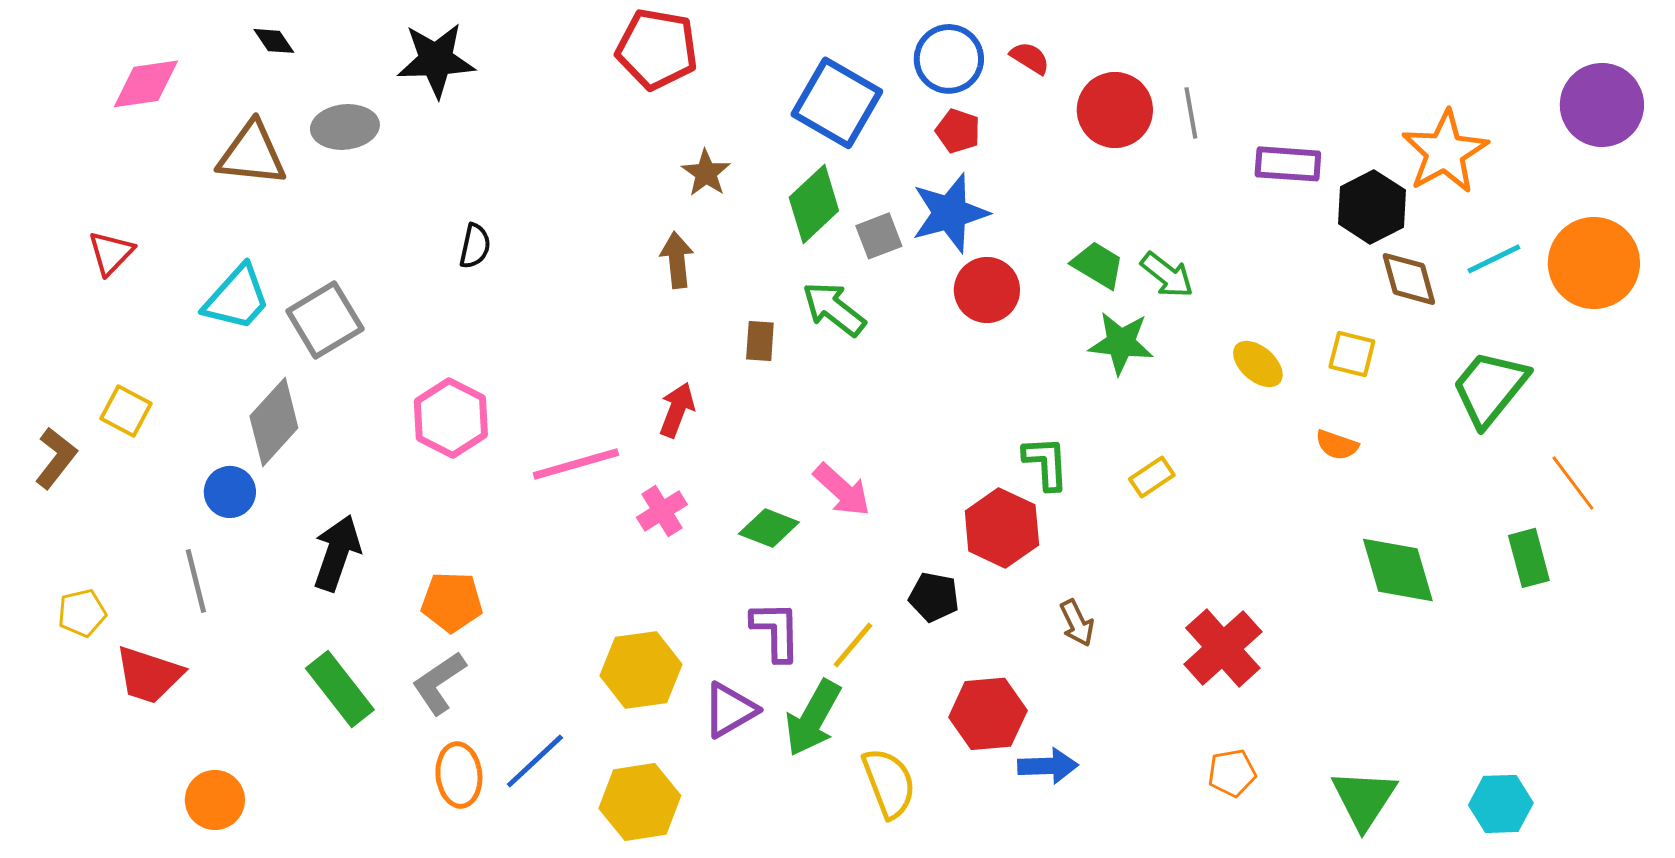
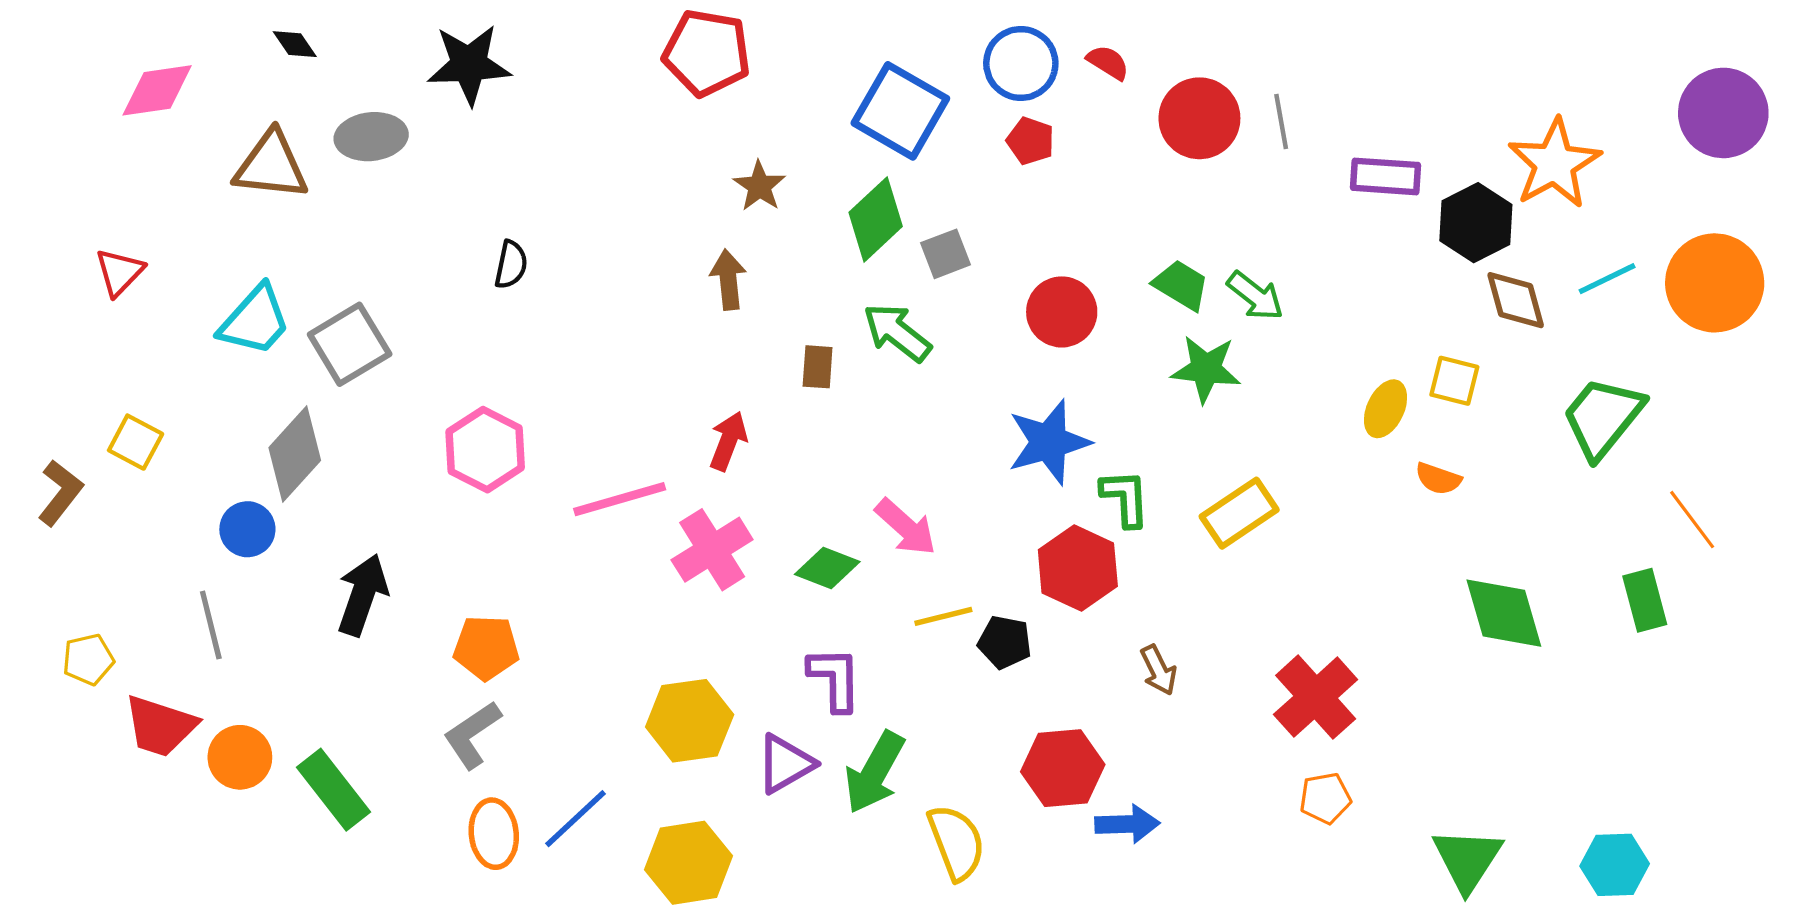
blue star: (950, 213) -> (1049, 442), moved
yellow ellipse: (1258, 364) -> (1386, 409), moved, turned 74
yellow rectangle: (1152, 477) -> (1239, 513), size x1.6
pink cross: (662, 511) -> (712, 550), size x1.5
yellow line: (853, 645) -> (943, 616), moved, turned 36
green rectangle: (340, 689) -> (333, 790), moved
orange pentagon: (1232, 773) -> (1325, 798), moved
orange circle: (215, 800) -> (240, 757), moved

